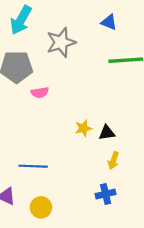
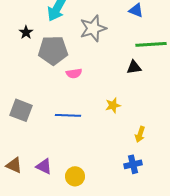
black triangle: (107, 133) -> (134, 67), moved
blue line: (33, 166) -> (68, 115), moved

